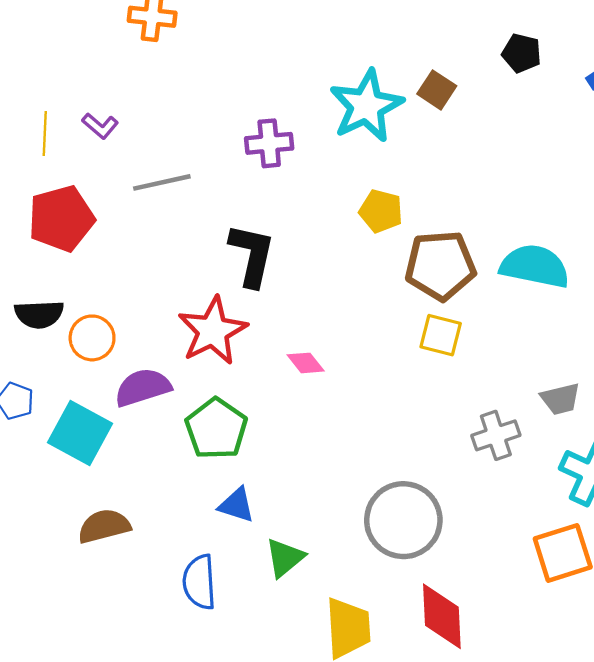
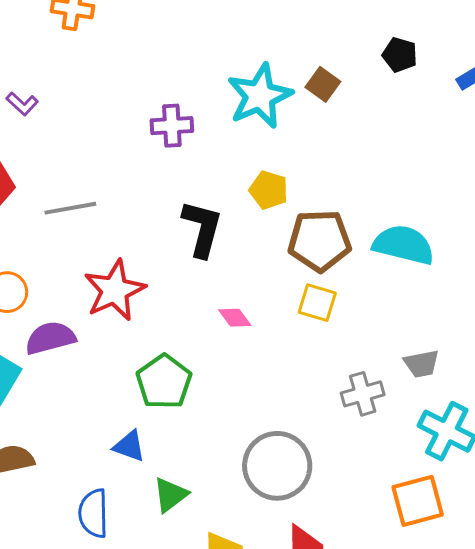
gray line: (162, 182) -> (70, 208), moved
black L-shape: (252, 255) -> (202, 229), moved
pink diamond: (306, 363) -> (235, 318), moved
green pentagon: (216, 429) -> (164, 382), moved

